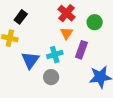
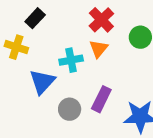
purple rectangle: (81, 50) -> (101, 99), moved
cyan cross: (55, 55) -> (71, 60), moved

